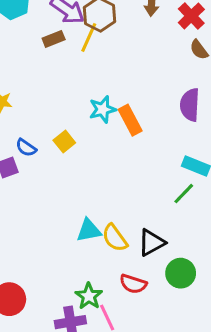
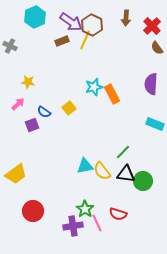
green line: (184, 194) -> (123, 152), moved
black triangle: (152, 243) -> (126, 174), turned 36
green circle: (181, 273) -> (143, 181), moved
red semicircle: (133, 284) -> (118, 214), moved

